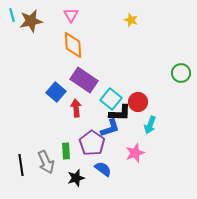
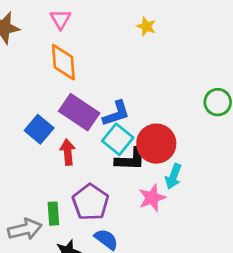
red circle: (138, 102) -> (156, 144), size x1.4
blue L-shape: (110, 128) -> (116, 114), moved
pink star: (135, 153) -> (152, 198), moved
gray arrow: (46, 162) -> (25, 229), turned -80

